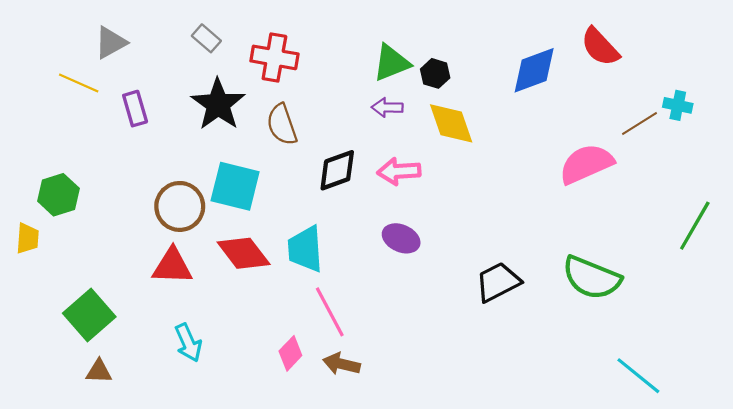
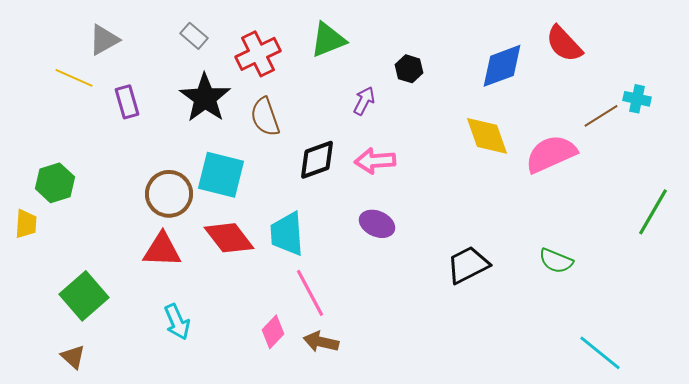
red cross: (274, 57) -> (258, 54), turned -36
green triangle: (392, 63) -> (328, 40), moved
purple arrow: (387, 107) -> (364, 101), turned 116
yellow diamond: (451, 123) -> (487, 136), moved
green semicircle: (592, 278) -> (556, 261), size x0.6
brown triangle: (99, 371) -> (73, 357), moved, turned 40

